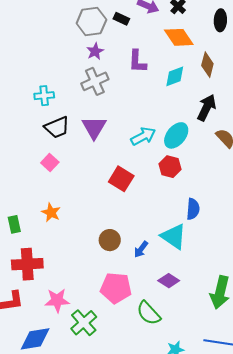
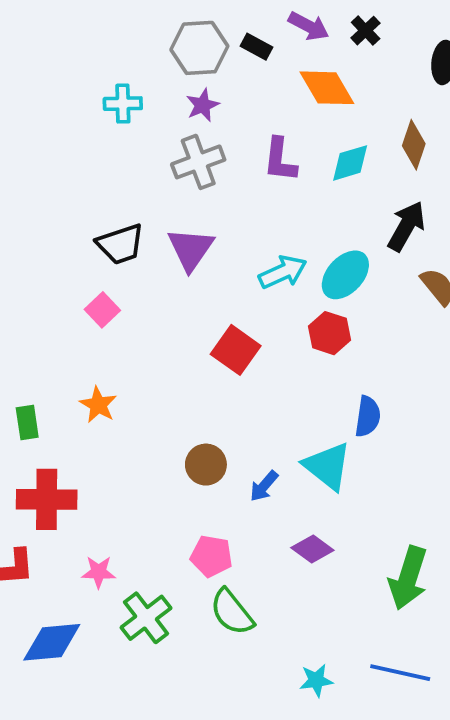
orange diamond: (179, 37) -> (327, 88), moved
purple L-shape: (137, 61) -> (280, 160), moved
cyan cross: (44, 96) -> (123, 104), moved
pink pentagon: (116, 288) -> (211, 556), size x0.7
pink star: (57, 300) -> (99, 572), size x0.7
green semicircle: (149, 313) -> (232, 612), moved

